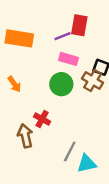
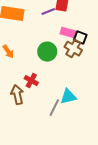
pink rectangle: (69, 59) -> (68, 33), moved
cyan triangle: (87, 163) -> (68, 97), moved

